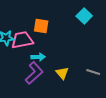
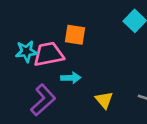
purple L-shape: (34, 73) -> (43, 100), moved

